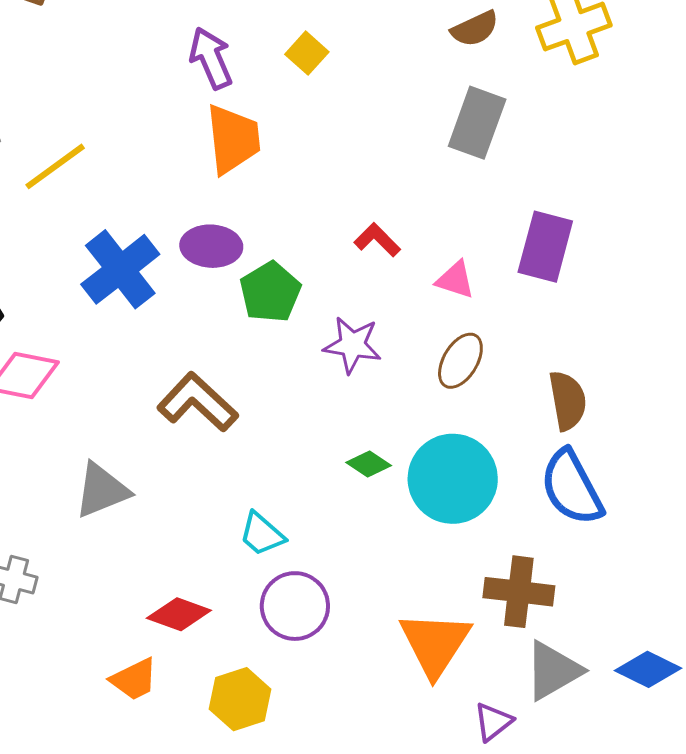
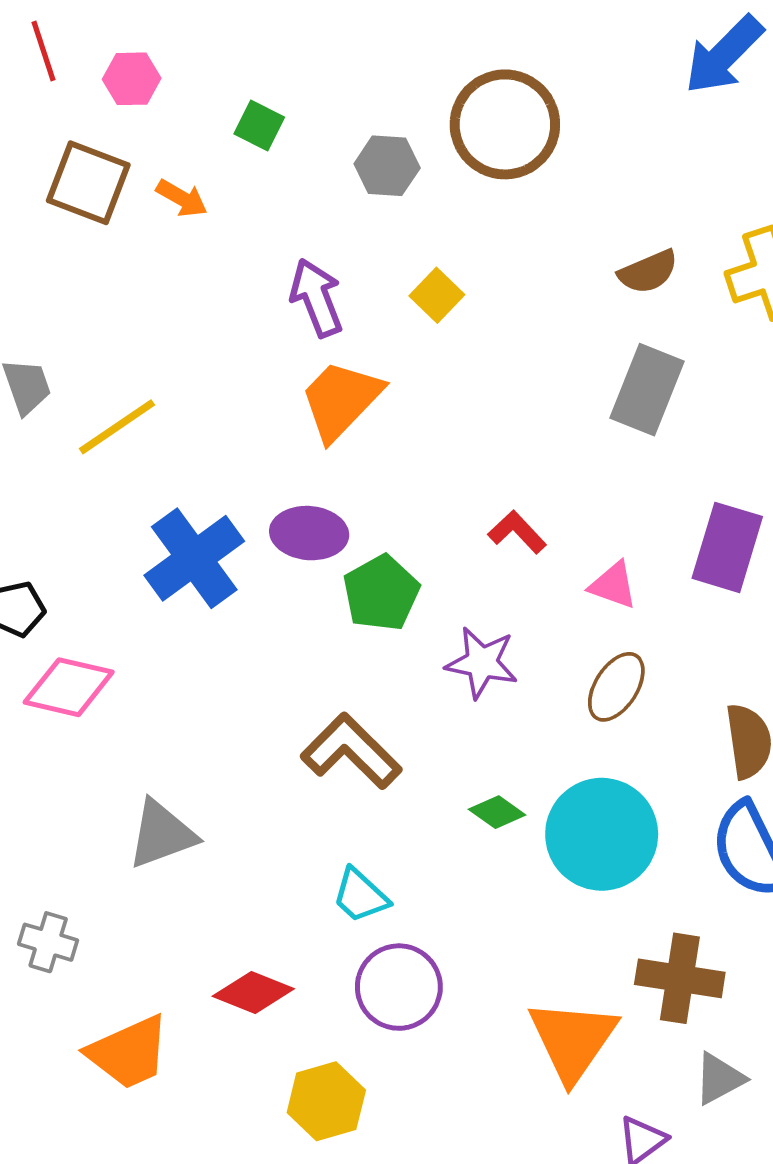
orange trapezoid: (233, 139) -> (341, 400), turned -132
brown L-shape: (198, 402) -> (351, 751), moved
gray triangle: (553, 671) -> (719, 1079), size x0.7
orange trapezoid: (134, 679) -> (129, 1052), moved, size x1.4

